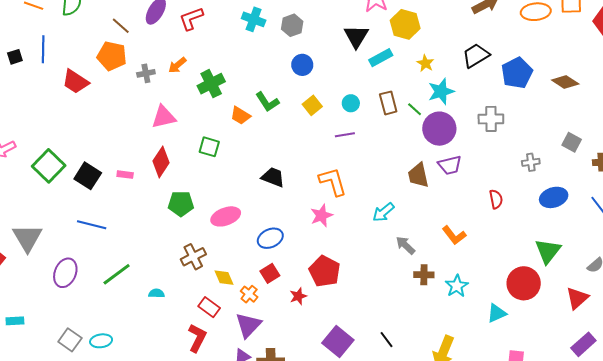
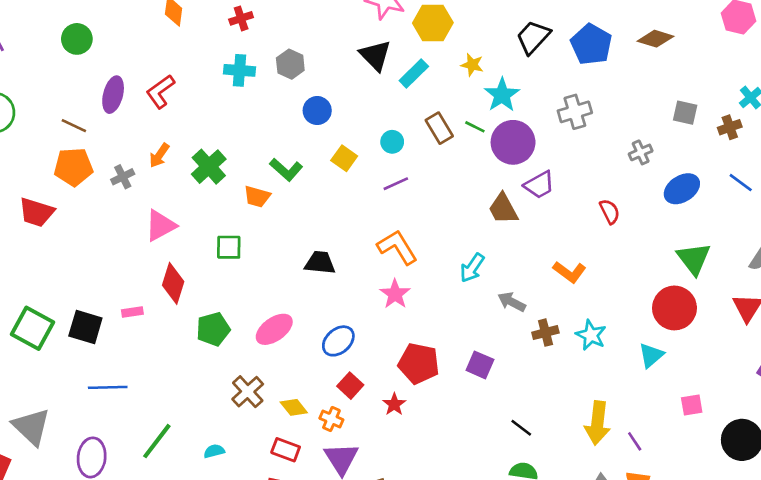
purple square: (338, 342) -> (480, 365), moved, size x0.7

